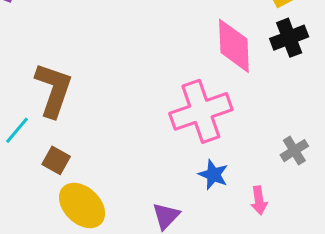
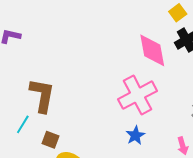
blue star: (213, 175) -> (135, 135), moved, turned 30

